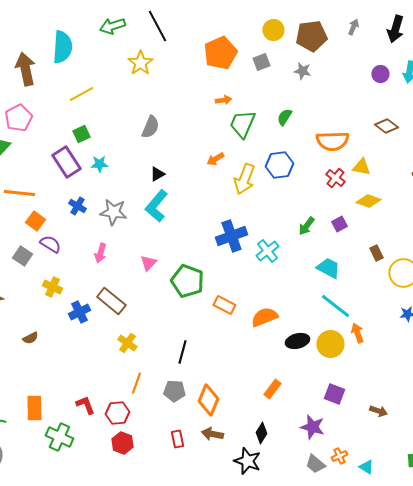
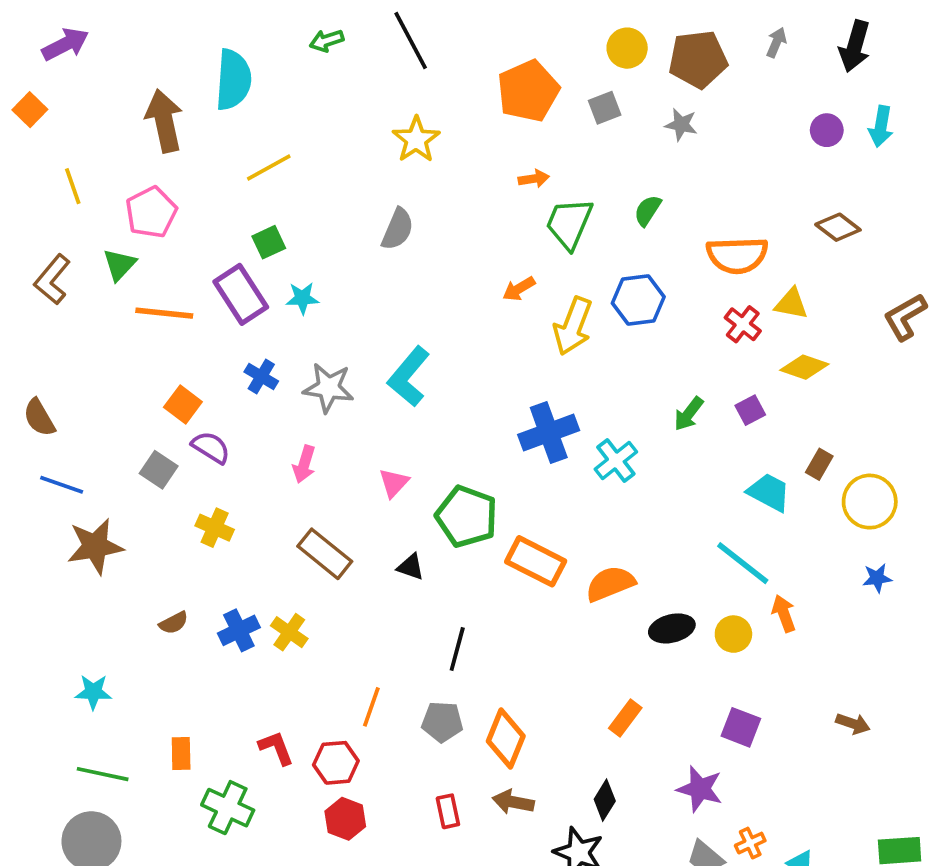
green arrow: (112, 26) -> (327, 41), size x0.7
yellow star: (140, 63) -> (416, 140), moved
black triangle: (157, 174) -> (411, 567), moved, turned 49
orange line: (19, 193) -> (164, 313), moved
brown rectangle: (376, 253) -> (819, 464), turned 56
cyan trapezoid: (328, 268) -> (769, 492), moved
orange rectangle: (224, 305) -> (536, 561), size x1.4
blue cross: (79, 312) -> (239, 630), moved
yellow cross: (127, 343) -> (289, 632), moved
yellow circle: (330, 344) -> (733, 634), size x0.7
orange rectangle: (34, 408) -> (181, 753), size x0.7
brown arrow: (378, 411) -> (853, 724), moved

